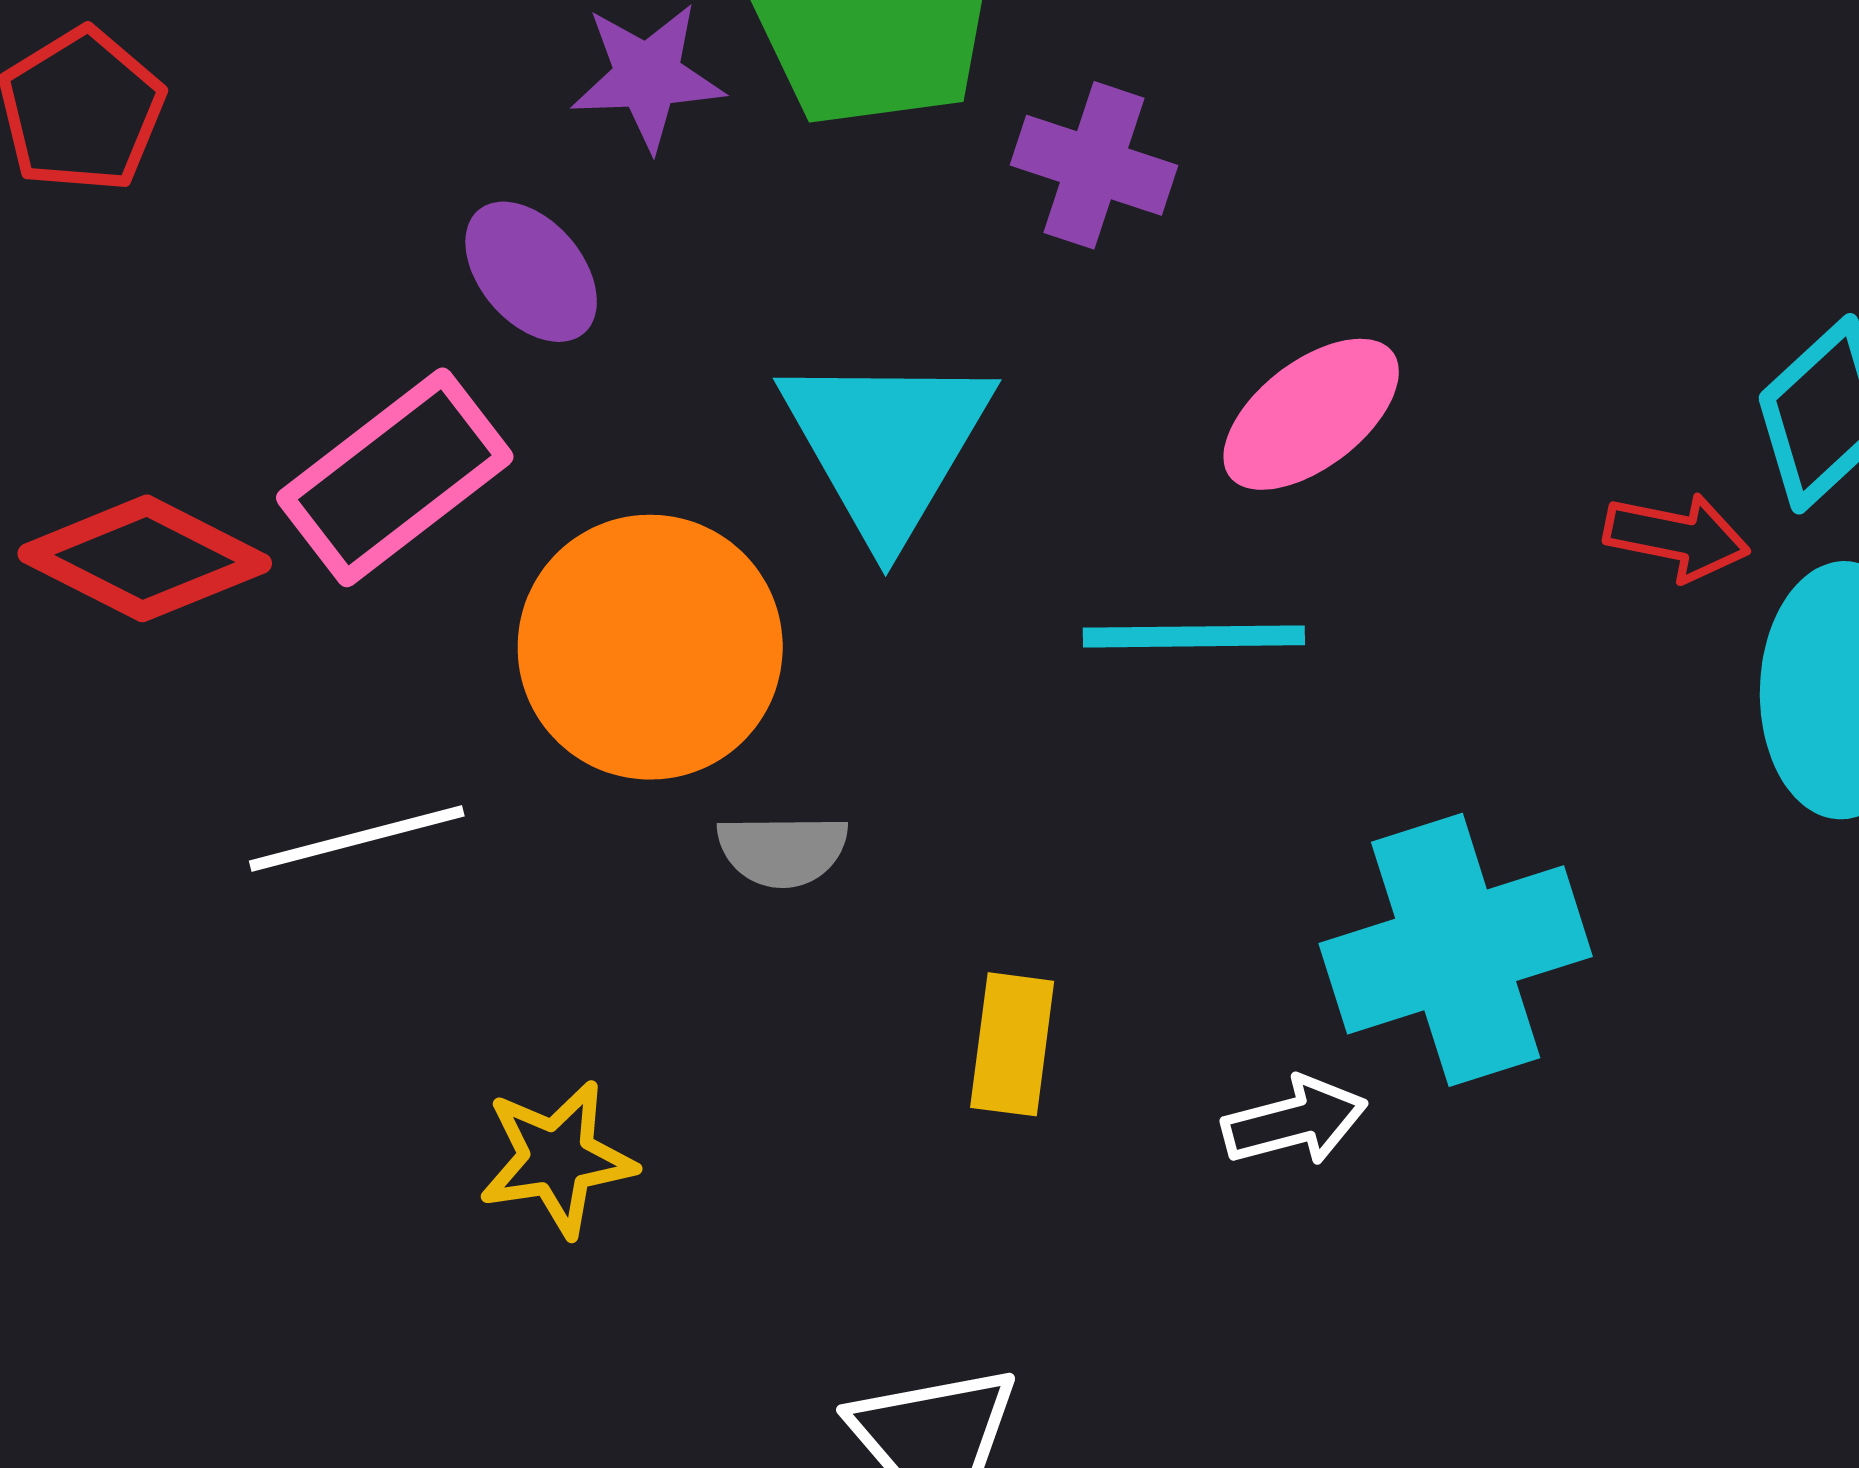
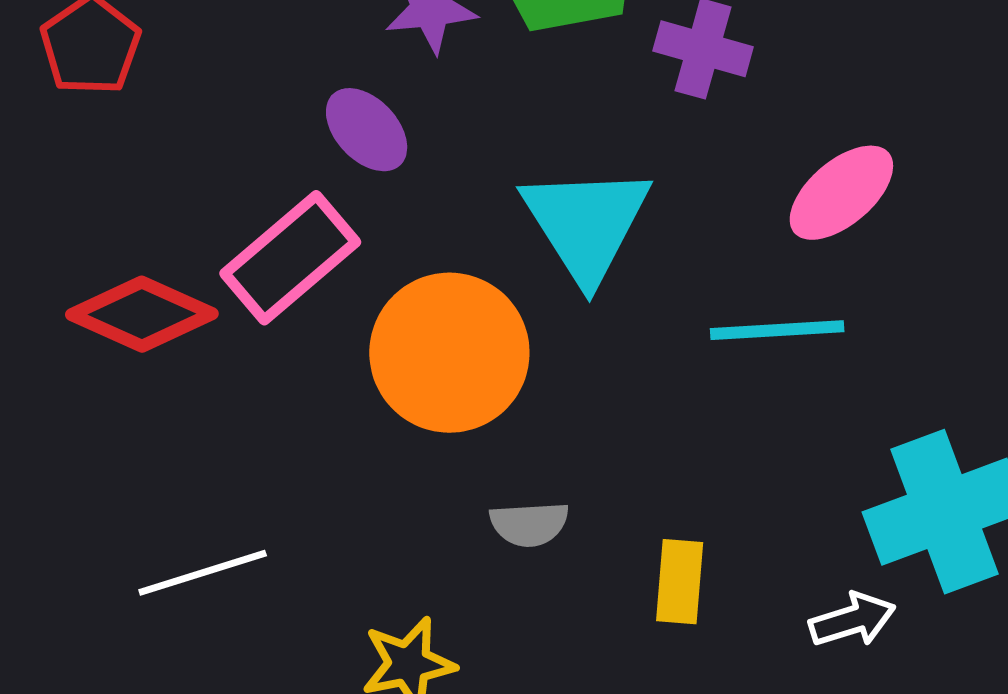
white line: (357, 838) -> (203, 573), moved
gray semicircle: (783, 850) -> (529, 524), moved

